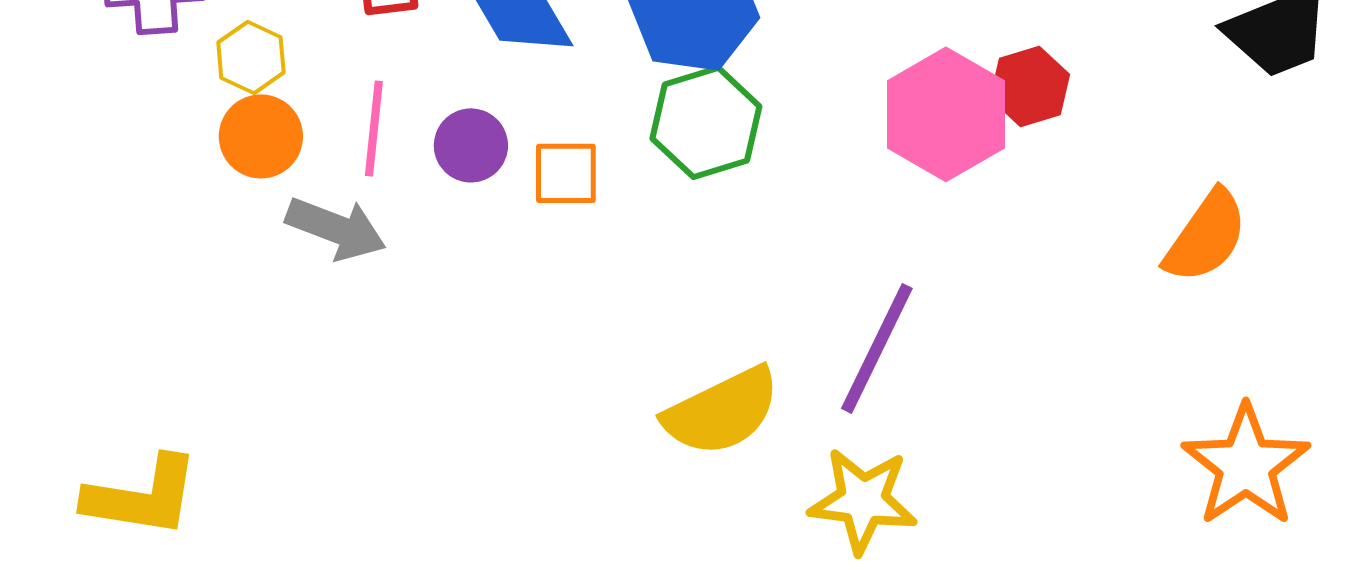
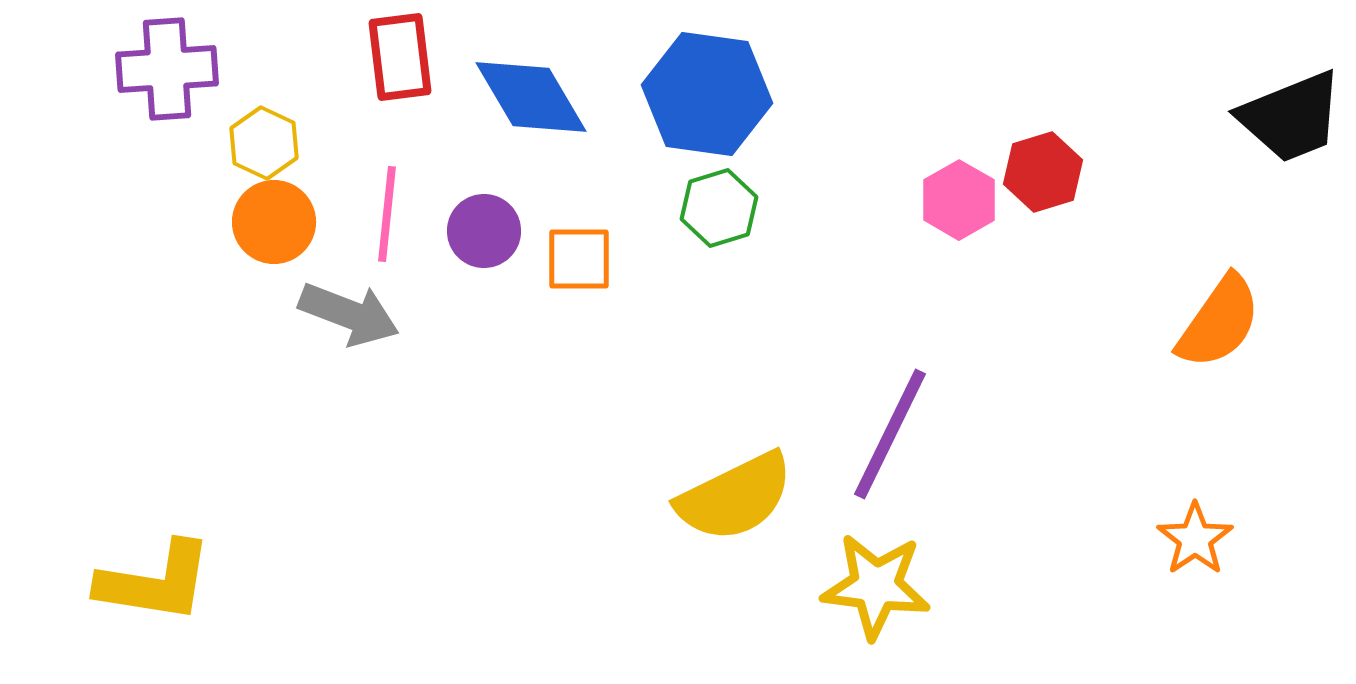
pink hexagon: (946, 114) -> (959, 200), size x0.6
green hexagon: (706, 122) -> (719, 208), size x0.7
orange star: (1246, 465) -> (1195, 539), moved, size x0.6

